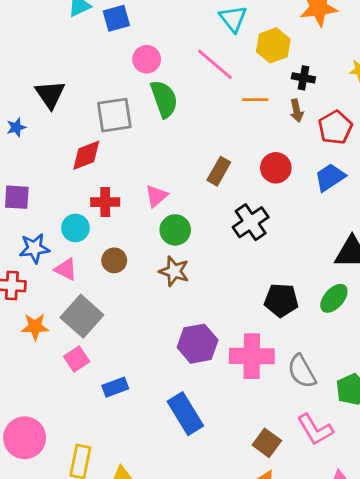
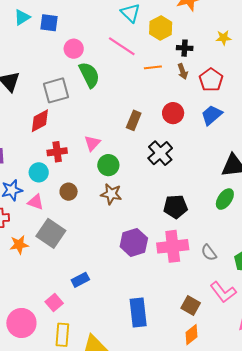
blue square: (116, 18) -> (49, 23), turned 30
black pentagon: (281, 300) -> (175, 207), moved
pink square: (77, 359) -> (54, 303), moved
gray semicircle: (302, 371) -> (209, 253), size x0.7
blue rectangle: (185, 414) -> (138, 312), moved, turned 32

